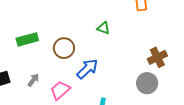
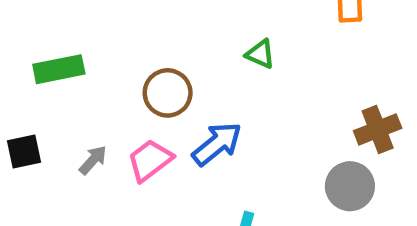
green rectangle: (27, 39) -> (59, 69), moved
pink trapezoid: (60, 90) -> (150, 160), moved

